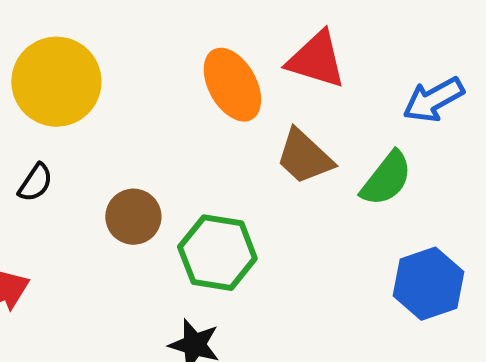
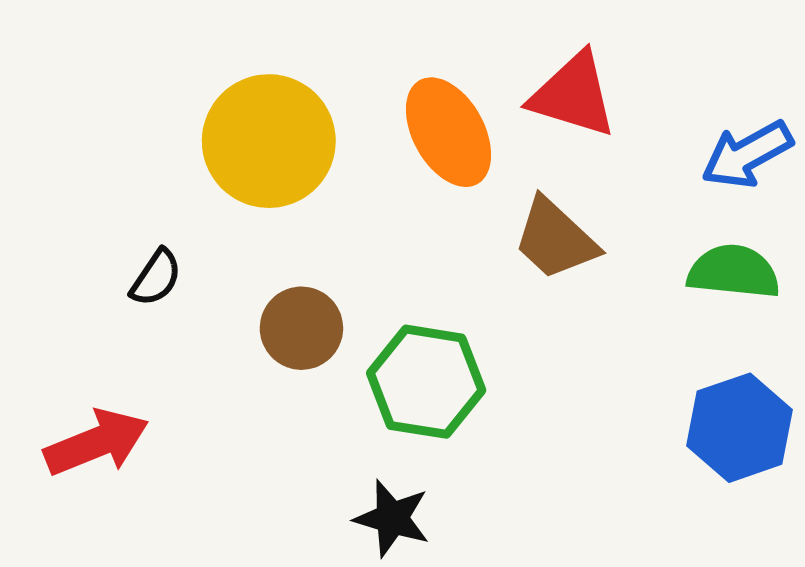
yellow circle: (56, 82) -> (269, 141), moved
green semicircle: (386, 179) -> (734, 272), moved, turned -122

